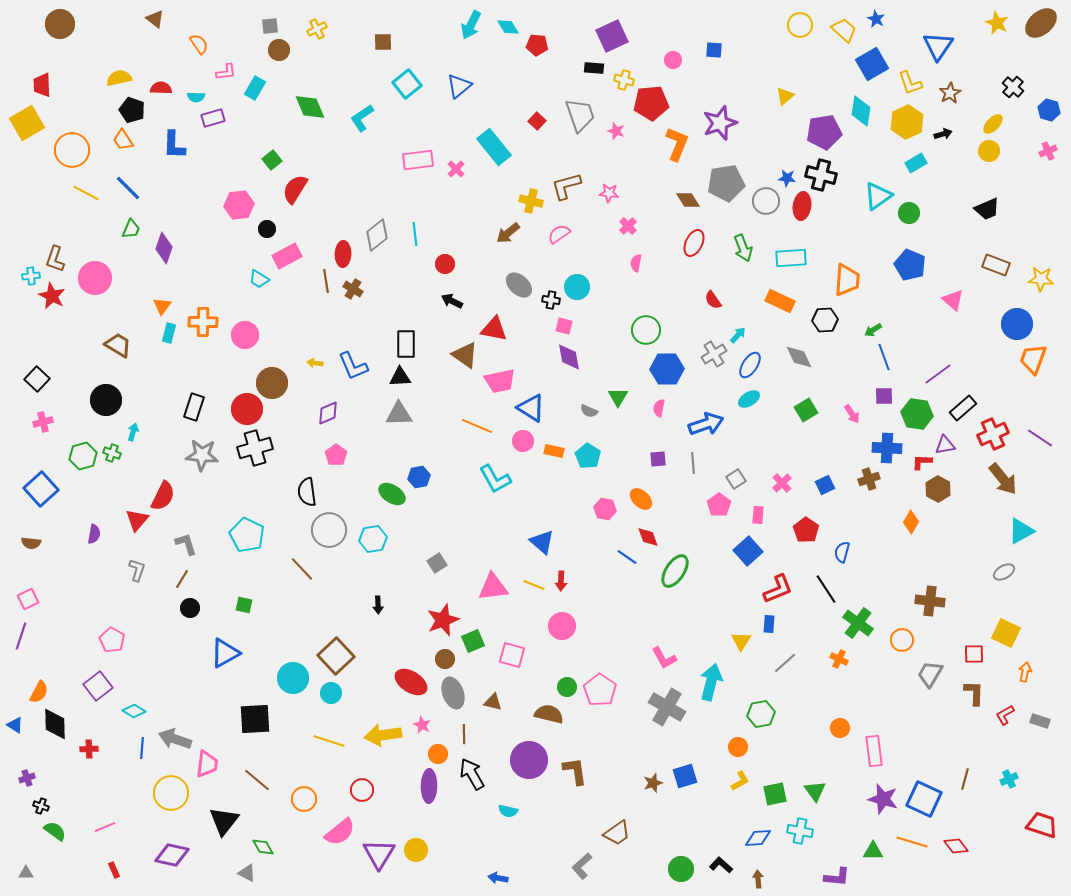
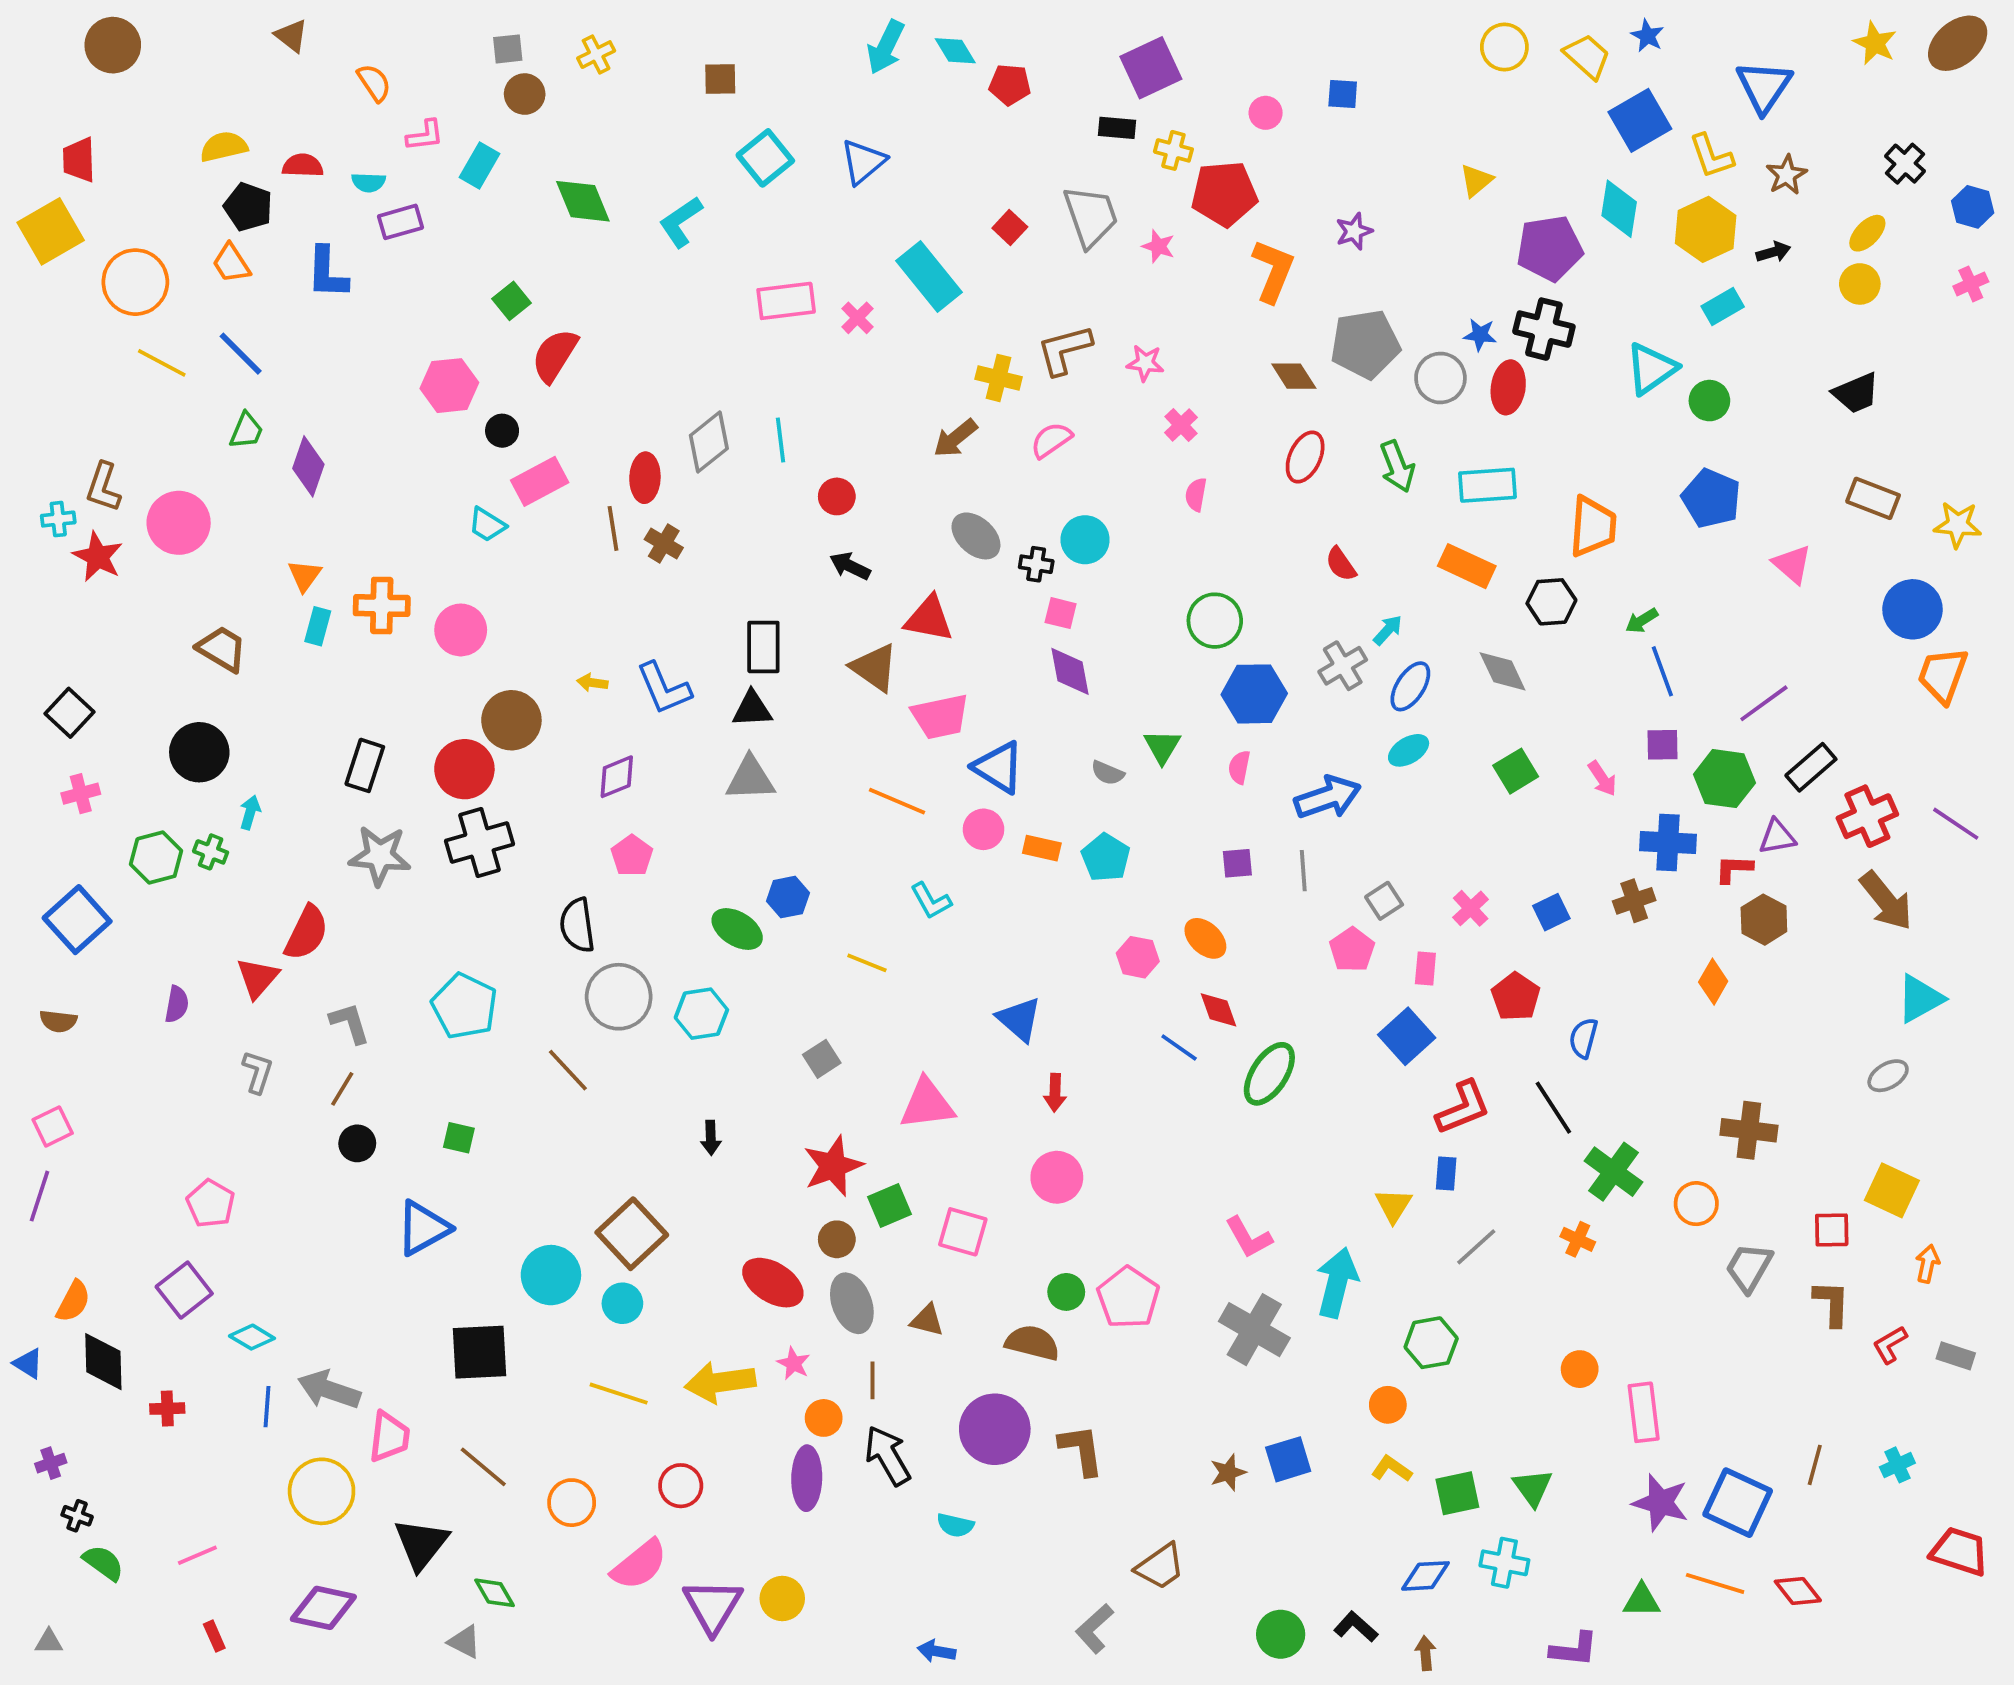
purple star: (720, 123) -> (1354, 231), size x0.6
cyan L-shape: (495, 479) -> (931, 901), size x0.7
yellow line: (534, 585) -> (867, 963), moved
yellow L-shape: (740, 781) -> (1392, 1469), turned -115

